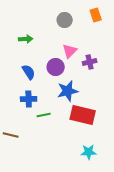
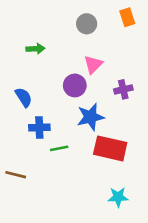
purple cross: (90, 62) -> (123, 89), moved
blue semicircle: (29, 72) -> (24, 97), moved

